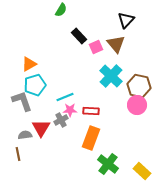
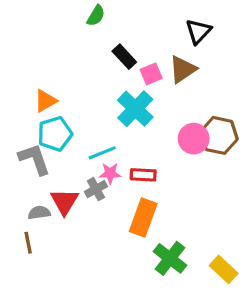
brown triangle: (116, 44) -> (183, 69), turned 36
cyan cross: (111, 76) -> (135, 109), moved
pink circle: (137, 105) -> (194, 139), moved

